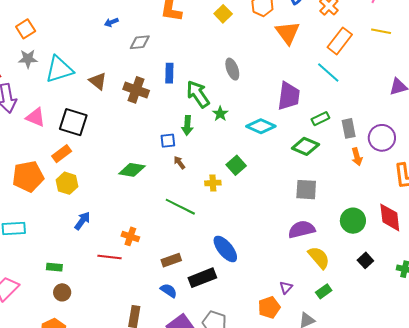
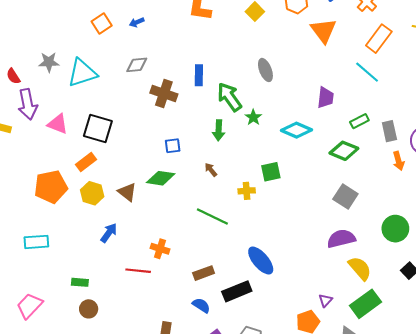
orange square: (26, 29) -> (102, 23), moved
gray diamond: (140, 42) -> (137, 65), moved
brown triangle: (98, 81) -> (127, 192), moved
purple trapezoid: (289, 96) -> (325, 98), size x0.7
blue square: (168, 141) -> (173, 146), moved
green square: (236, 165) -> (271, 172), turned 30
gray square: (306, 190) -> (345, 196), turned 30
green rectangle: (324, 291) -> (365, 304), size x1.8

